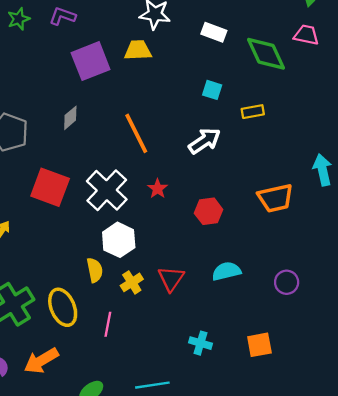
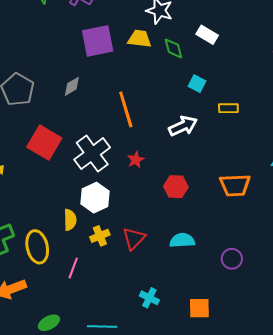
green diamond: (266, 54) -> (173, 48), moved, size x0.6

